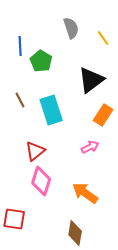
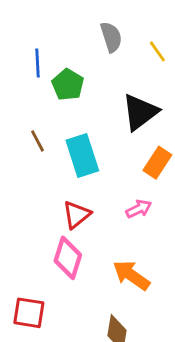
red triangle: (35, 151) -> (77, 215), moved

